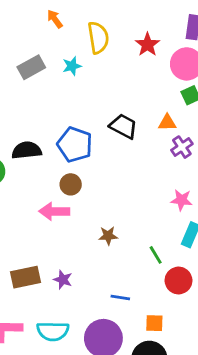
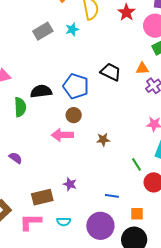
brown star: (108, 236) -> (103, 140), moved
brown rectangle: (26, 277) -> (42, 197), moved
cyan semicircle: (53, 331) -> (64, 222), size x0.6

